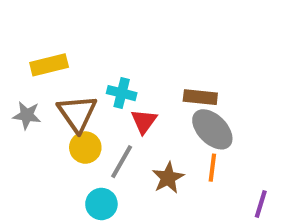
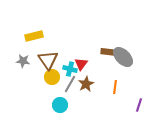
cyan cross: (122, 93) -> (70, 69), moved
gray ellipse: (212, 129) -> (123, 57), moved
brown star: (168, 178) -> (86, 84), moved

